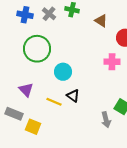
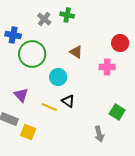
blue cross: (25, 15) -> (13, 35), moved
brown triangle: (101, 21) -> (76, 52), moved
gray arrow: (106, 120) -> (99, 134), moved

